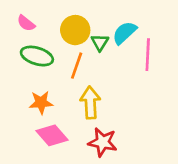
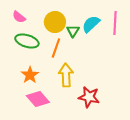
pink line: (148, 55) -> (115, 23), moved
orange star: (41, 103) -> (30, 75), turned -30
red star: (103, 142) -> (89, 97), moved

